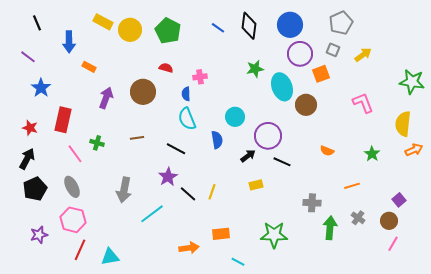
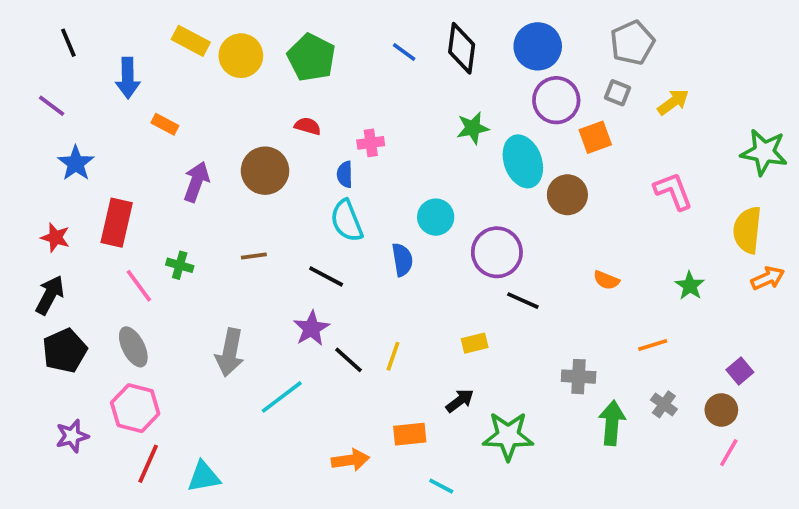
black arrow: (248, 156) -> (460, 401), moved

